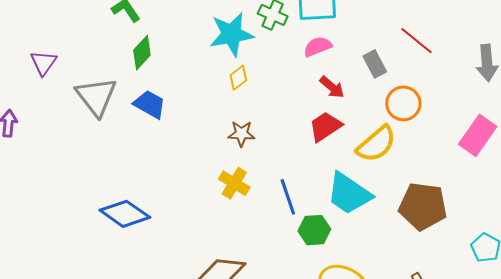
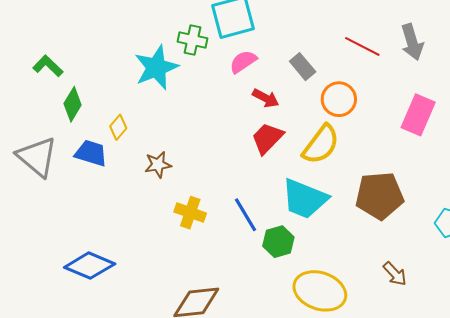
red line: (416, 41) -> (362, 46), moved
yellow diamond: (238, 78) -> (118, 127), moved
brown star: (241, 134) -> (158, 165), moved

